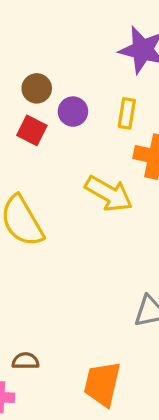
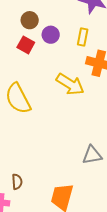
brown semicircle: (26, 361) -> (17, 182), turned 84

